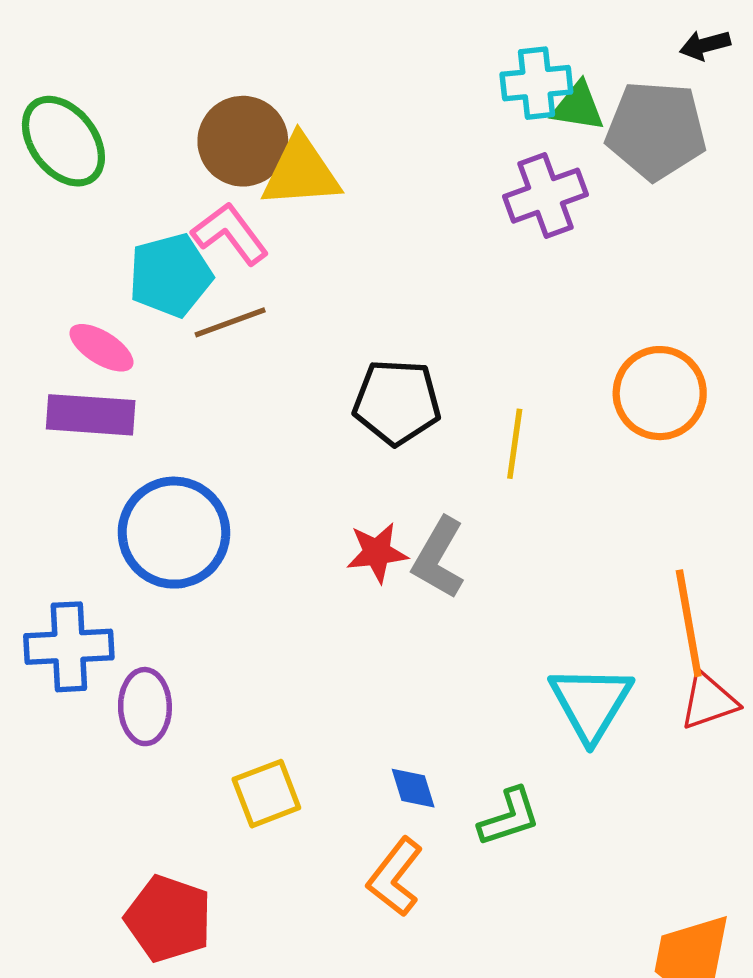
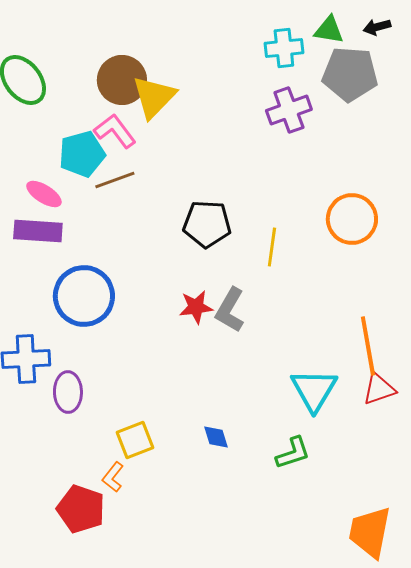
green triangle: (578, 107) -> (329, 30), moved
yellow triangle: (301, 172) -> (154, 97), turned -42
green L-shape: (509, 817) -> (293, 453), moved
orange L-shape: (395, 877) -> (113, 477), moved, size x0.7

